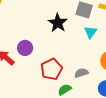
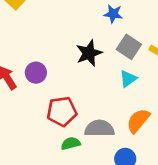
gray semicircle: (81, 73) -> (99, 128), size x1.5

